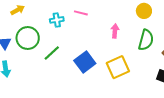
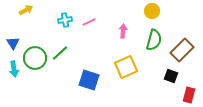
pink line: (81, 13) -> (89, 22), moved, turned -40
green circle: (28, 38) -> (35, 58), moved
blue square: (85, 62) -> (89, 80), moved, turned -35

